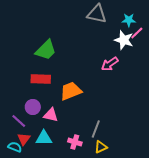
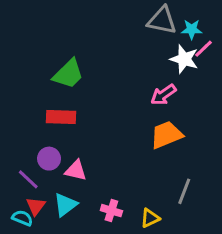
gray triangle: (97, 14) -> (162, 20), moved
orange trapezoid: (71, 91) -> (166, 135), moved
gray line: (96, 129) -> (184, 191), moved
cyan triangle: (44, 138) -> (65, 205), turned -36

